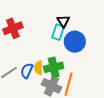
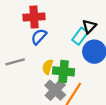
blue semicircle: (27, 71) -> (39, 37), moved

